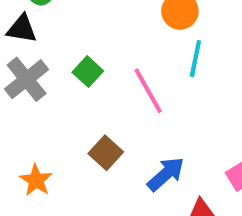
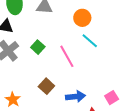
cyan line: (195, 59) -> (90, 41), turned -60
blue arrow: (166, 174) -> (75, 97), turned 36

